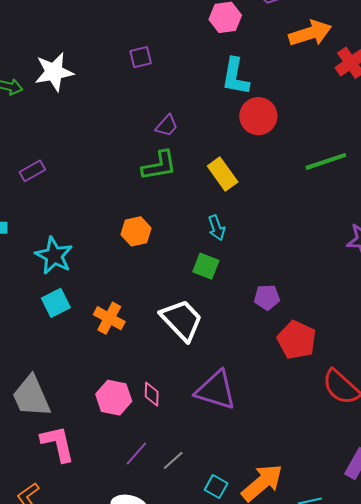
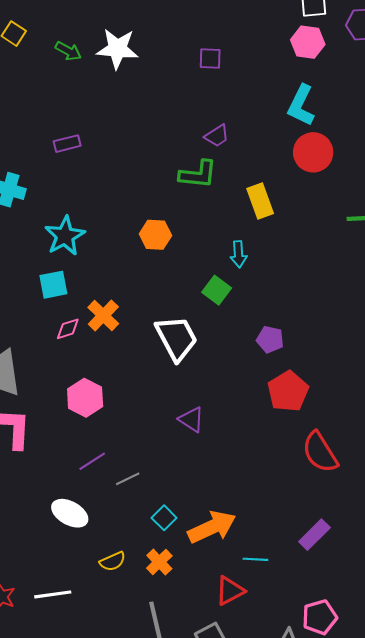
purple triangle: (216, 390) -> (191, 420), size x0.6
pink diamond: (152, 394) -> (68, 329), moved, turned 55

